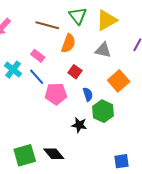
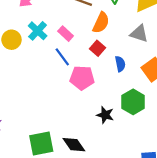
cyan cross: (13, 70) -> (38, 31), moved
red square: (75, 72) -> (97, 48), moved
blue semicircle: (88, 94) -> (120, 64), moved

